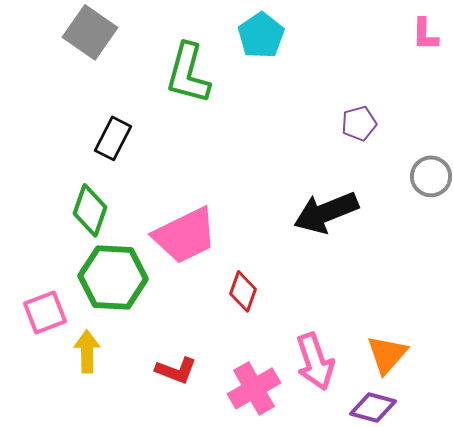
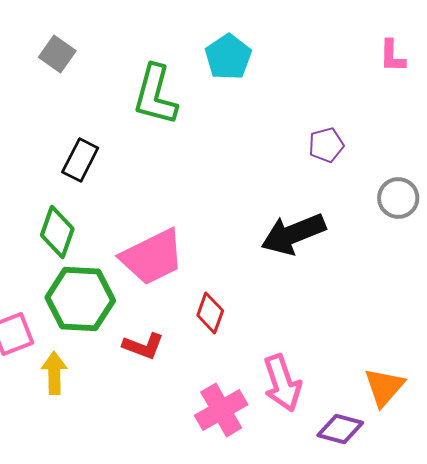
gray square: (90, 32) -> (57, 54), size x0.7
orange triangle: (387, 354) -> (384, 387), moved
red L-shape: (176, 370) -> (143, 346), moved

